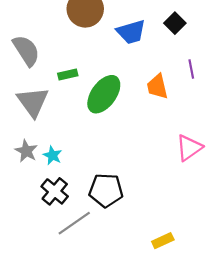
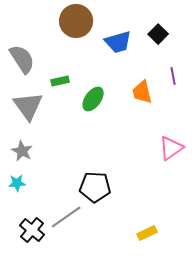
green ellipse: (104, 94) -> (93, 99), size x0.7
cyan star: (52, 155) -> (17, 183), moved, turned -30
black cross: (55, 191) -> (32, 230), moved

